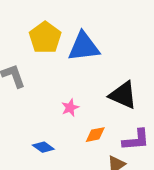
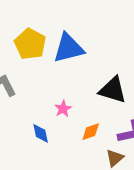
blue diamond: (43, 147) -> (41, 133), moved, turned 50

